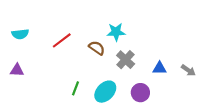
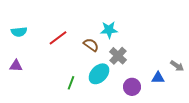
blue triangle: (160, 68) -> (158, 78), moved
cyan ellipse: (105, 92) -> (99, 74), moved

